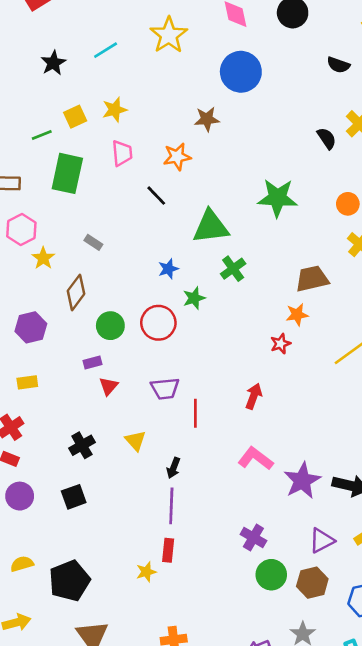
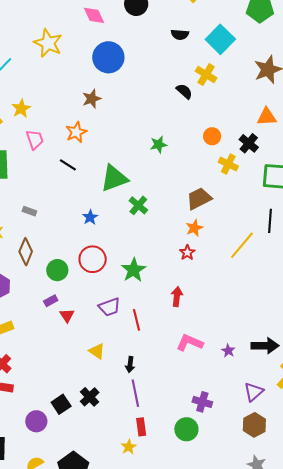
green star: (277, 198) -> (159, 145), size x0.6
green star: (194, 298) -> (134, 270), moved, size x1.4
black cross: (82, 445) -> (90, 397), moved
purple star: (302, 481) -> (228, 351), size x0.5
purple circle: (20, 496) -> (36, 421), moved
green circle: (271, 575) -> (186, 429), moved

